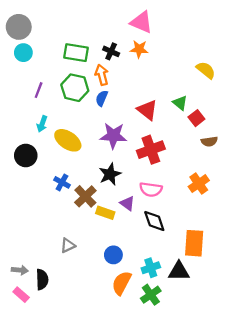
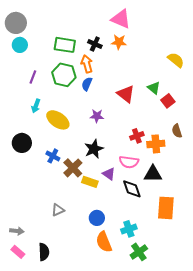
purple star: (113, 136) -> (97, 116), size x0.6
brown semicircle: (209, 141) -> (177, 131), moved, turned 80
red cross: (151, 150) -> (137, 136), moved, size x0.6
black circle: (26, 156) -> (22, 143), moved
orange cross: (199, 184) -> (156, 144), moved, turned 30
black triangle: (179, 271) -> (153, 174), moved
black semicircle: (42, 279) -> (44, 252), moved
orange semicircle: (122, 283) -> (104, 242), turned -50
green cross: (151, 295) -> (139, 252), moved

